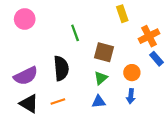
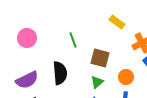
yellow rectangle: (122, 14) -> (117, 22), turned -35
pink circle: (25, 19) -> (27, 38), moved

